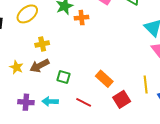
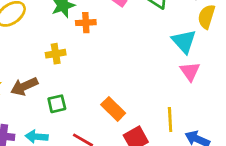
yellow cross: (42, 44) -> (56, 54), moved
green square: (64, 77) -> (57, 104), turned -32

